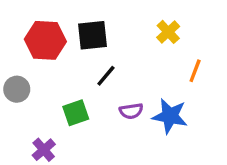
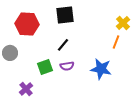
yellow cross: (168, 32) -> (123, 23), moved
black square: (92, 35) -> (65, 15), moved
purple semicircle: (131, 111) -> (67, 66), moved

